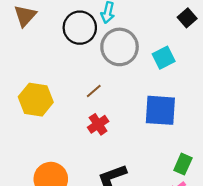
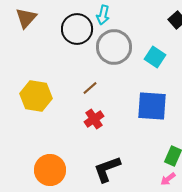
cyan square: (164, 58) -> (155, 57), turned -30

